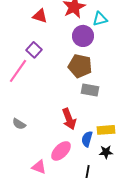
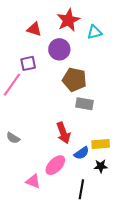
purple circle: (83, 36) -> (59, 49), moved
purple square: (34, 50) -> (28, 63), turned 35
blue semicircle: (87, 139) -> (81, 153), turned -140

